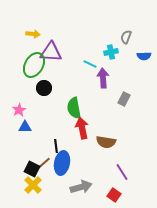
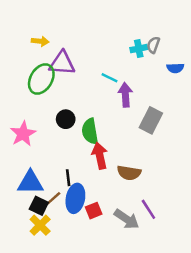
cyan cross: (111, 52) -> (139, 49), moved
black circle: (44, 88) -> (66, 119), moved
gray rectangle: (124, 99) -> (151, 120), size x1.5
pink star: (19, 110) -> (23, 134), size x1.5
blue triangle: (25, 127) -> (30, 183), moved, size x1.6
gray arrow: (81, 187) -> (127, 219), moved, turned 50
red square: (114, 195) -> (94, 211), moved, turned 32

